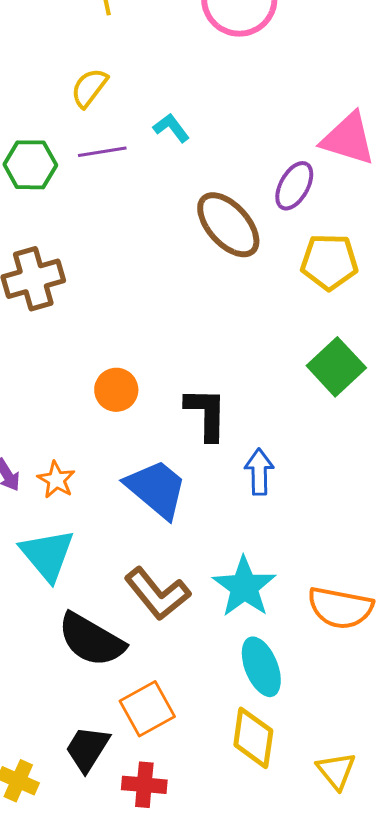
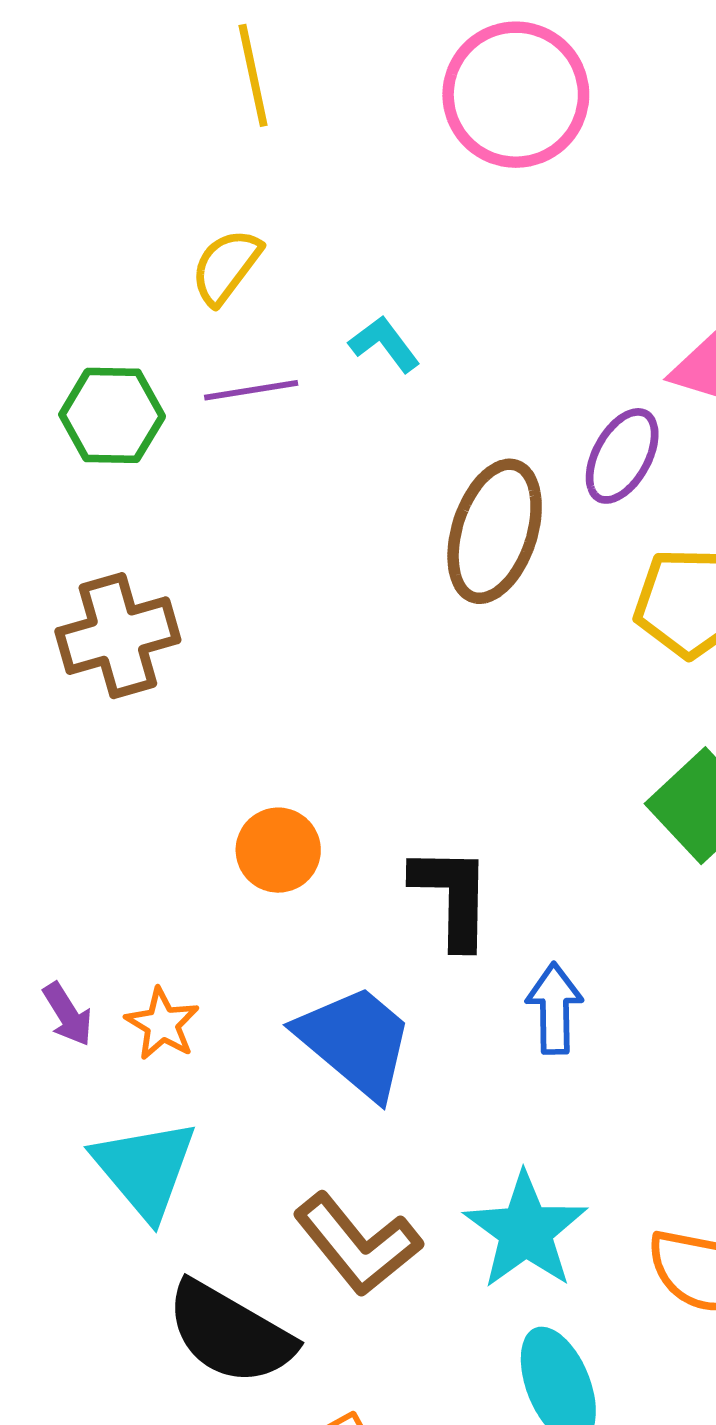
brown ellipse: (228, 225) -> (495, 531), turned 60

